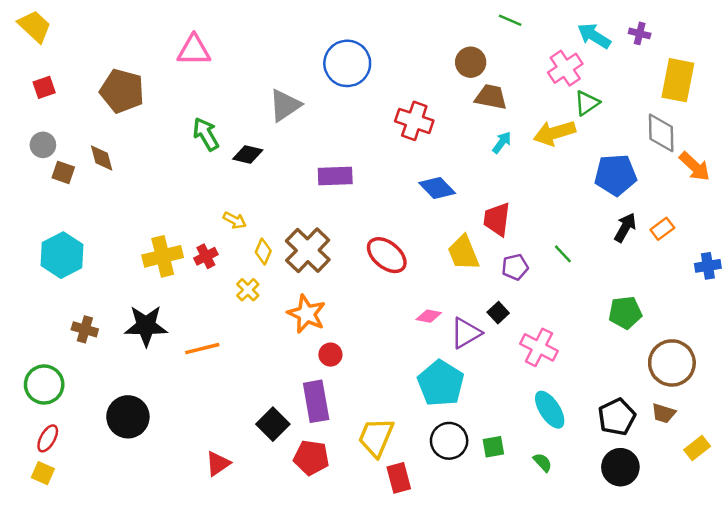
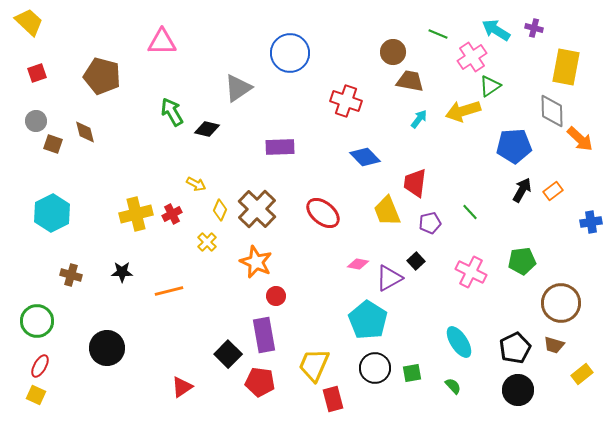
green line: (510, 20) -> (438, 34), moved
black star: (146, 326) -> (122, 272), size x0.6
pink cross: (539, 347) -> (471, 272), moved

